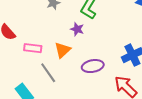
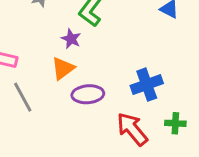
orange triangle: (63, 50) -> (63, 68), moved

